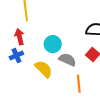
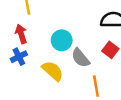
gray semicircle: (67, 60) -> (81, 58), turned -150

